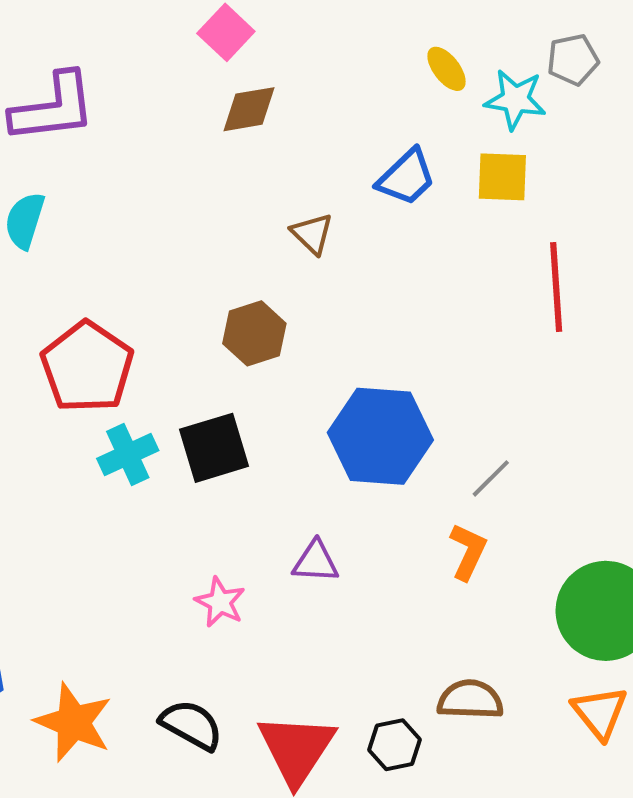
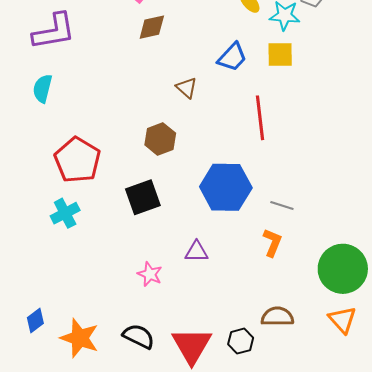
red line: (556, 287) -> (260, 118), moved
cyan cross: (128, 455) -> (65, 213), moved
gray line: (491, 478) -> (282, 206), turned 65

